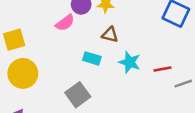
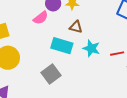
cyan rectangle: (92, 58) -> (62, 46), size x1.5

